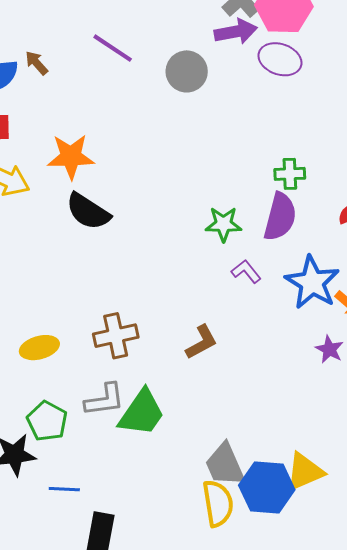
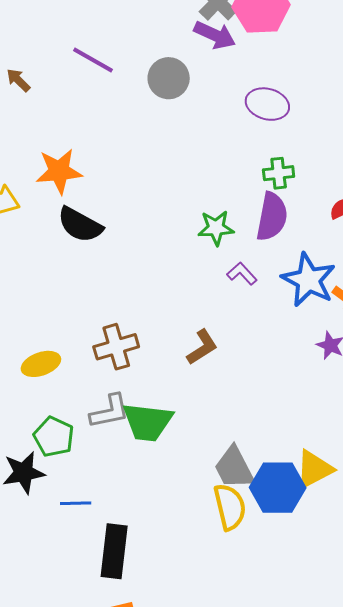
purple arrow: (236, 32) -> (215, 35), turned 39
purple ellipse: (280, 59) -> (267, 104), moved
green trapezoid: (142, 413) -> (148, 422), turned 66

